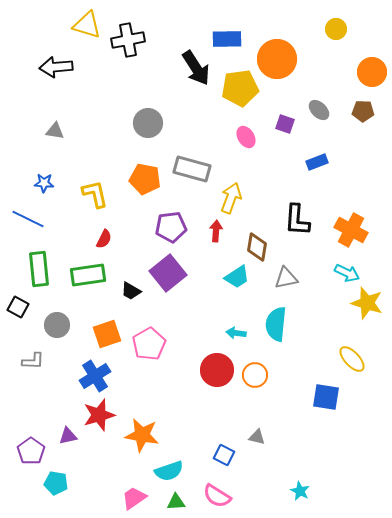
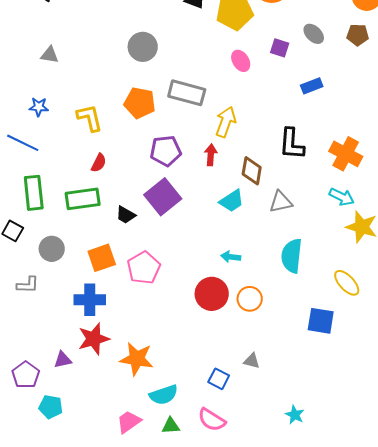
cyan semicircle: (276, 324) -> (292, 256), moved
blue cross: (95, 376) -> (90, 300), turned 32

